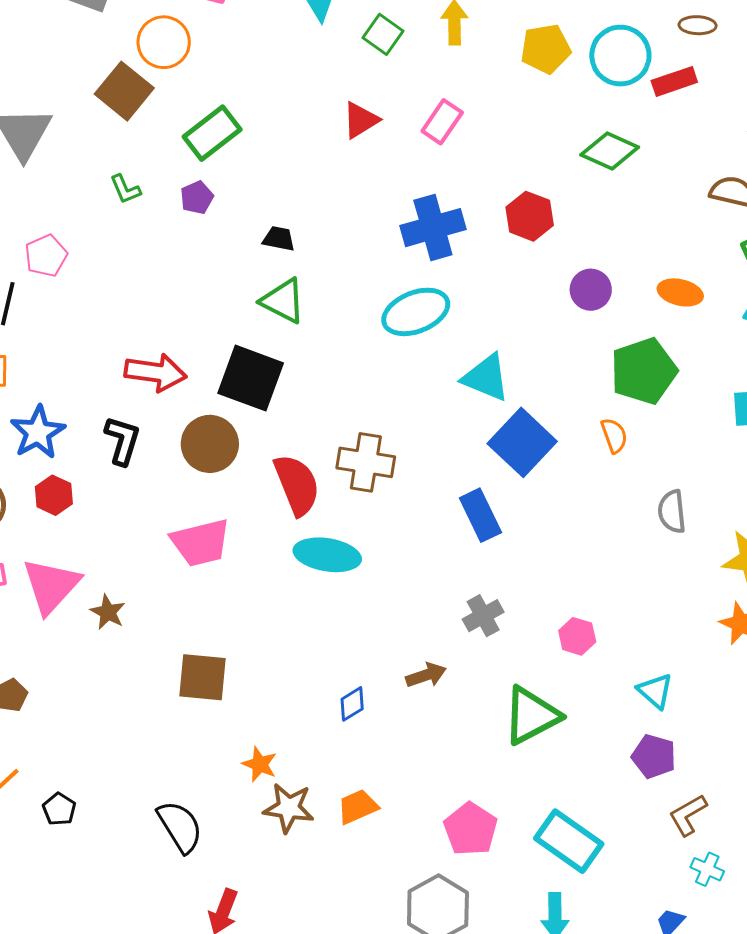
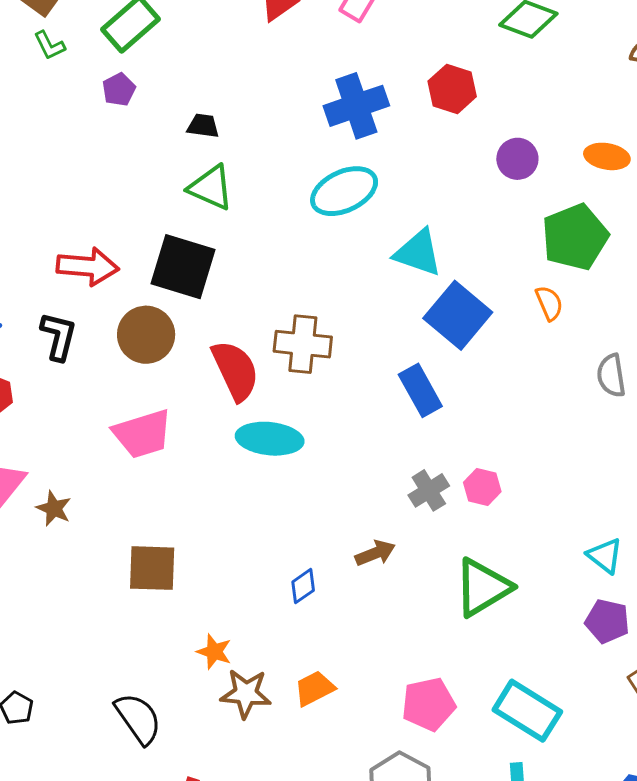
green L-shape: (125, 189) -> (49, 45), moved
pink hexagon: (577, 636) -> (482, 487), moved
pink pentagon: (471, 829) -> (429, 704), turned 30

